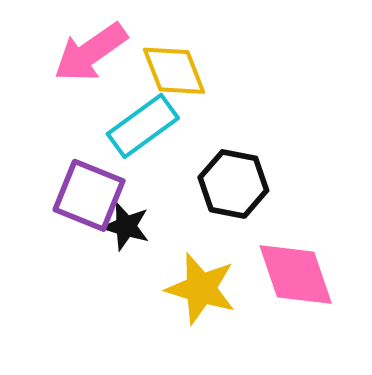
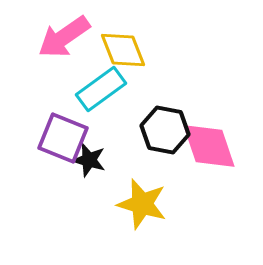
pink diamond: (296, 275) -> (209, 146), moved

